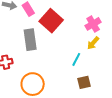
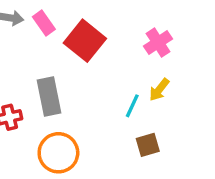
gray rectangle: (30, 40) -> (49, 97), moved
yellow arrow: (93, 43) -> (159, 90), moved

